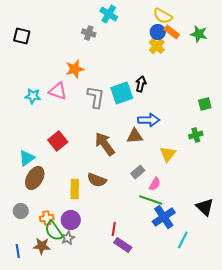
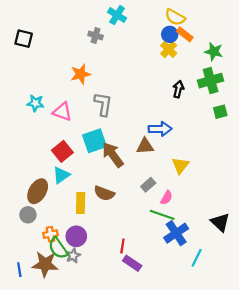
green star: (199, 34) -> (214, 52), moved
black arrow: (141, 84) -> (178, 89), moved
pink triangle: (58, 91) -> (62, 112), moved
cyan square: (122, 93) -> (95, 141), moved
green cross: (196, 135) -> (211, 81), moved, size x1.6
cyan triangle: (27, 158) -> (61, 175), moved
gray circle: (21, 211) -> (28, 215), moved
brown star: (42, 246) -> (45, 264), size x1.4

